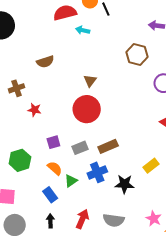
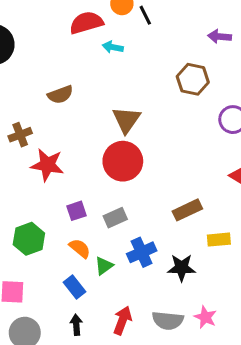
brown triangle: (90, 81) -> (126, 120), size x1.5
red star: (34, 110) -> (47, 165), size x1.6
brown rectangle: (108, 146) -> (187, 210), moved
yellow rectangle: (151, 166) -> (219, 240), turned 35
pink star: (154, 219) -> (205, 317), moved

